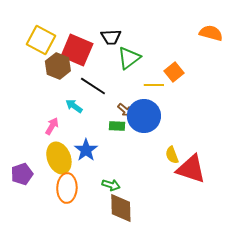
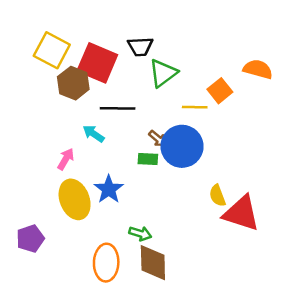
orange semicircle: (211, 33) -> (258, 69), moved
black line: (93, 86) -> (118, 108), turned -32
purple pentagon: (22, 174) -> (30, 239), moved
orange ellipse: (67, 188) -> (106, 263), moved

